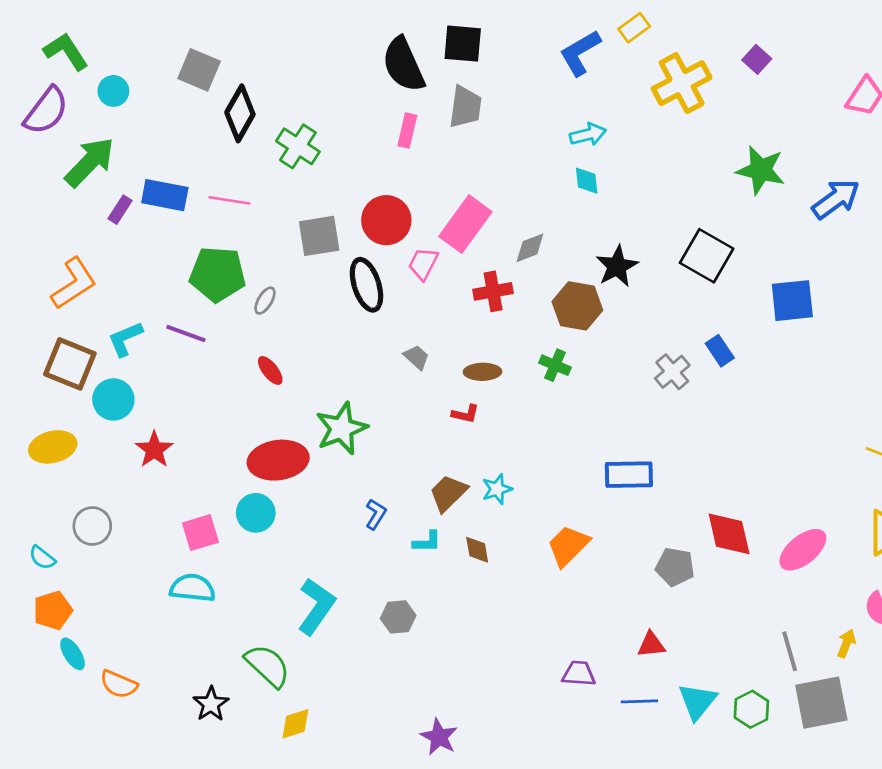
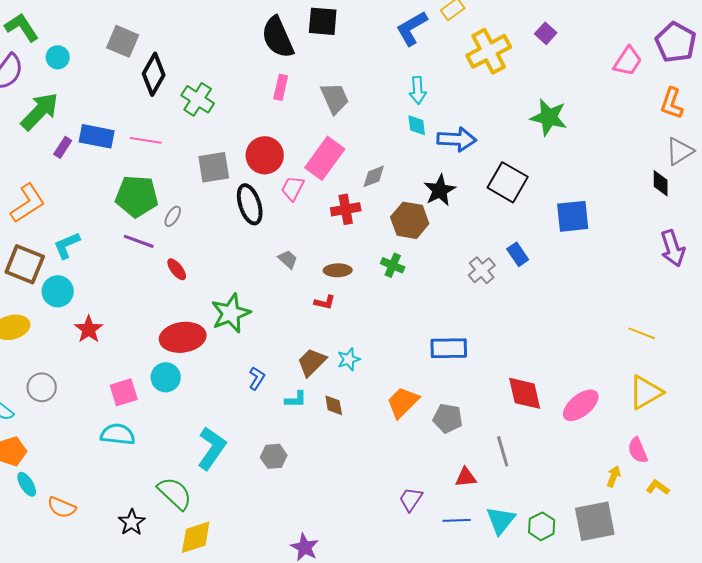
gray trapezoid: (465, 107) -> (335, 98), moved, turned -32
cyan arrow: (588, 134) -> (418, 90), turned 100
blue arrow: (836, 199) -> (457, 139), moved, turned 39
purple line: (186, 334) -> (139, 241), moved
gray pentagon: (675, 567) -> (448, 418), moved
gray line: (790, 651) -> (503, 451), moved
purple trapezoid: (579, 674) -> (411, 499), turned -60
yellow diamond: (295, 724) -> (196, 537), size x1.4

